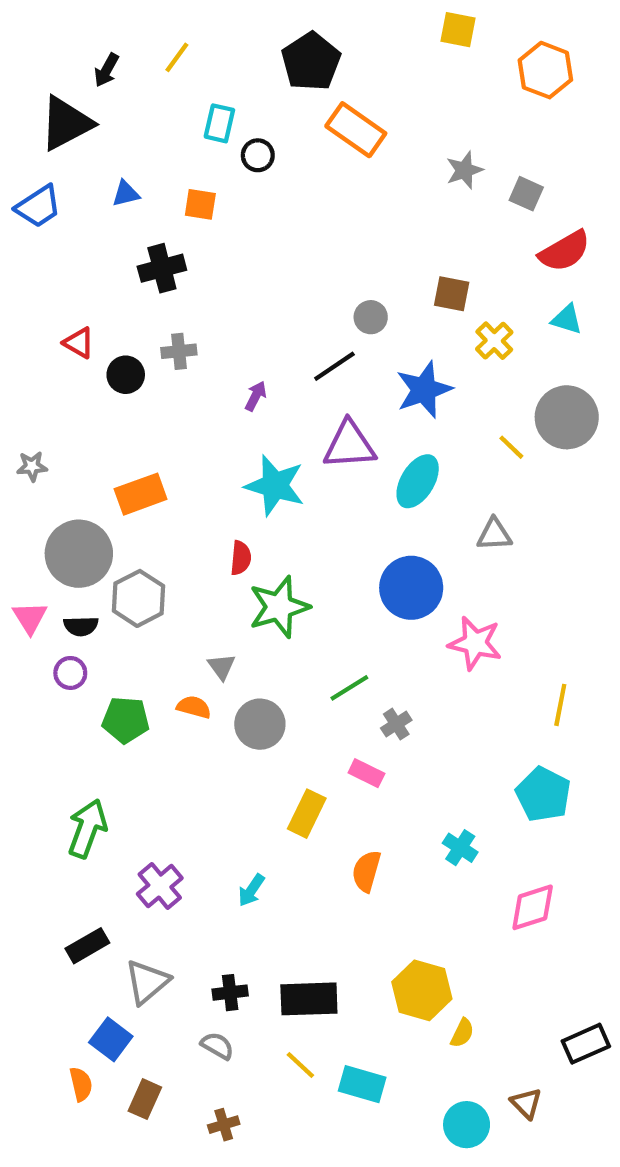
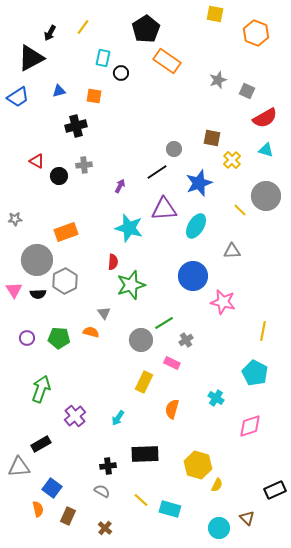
purple circle: (70, 673) -> (27, 338), moved
gray circle: (260, 724) -> (141, 340), moved
gray triangle: (147, 982) -> (19, 467), moved, turned 35
black rectangle: (309, 999) -> (145, 454), moved
brown cross: (224, 1125) -> (105, 528), turned -32

